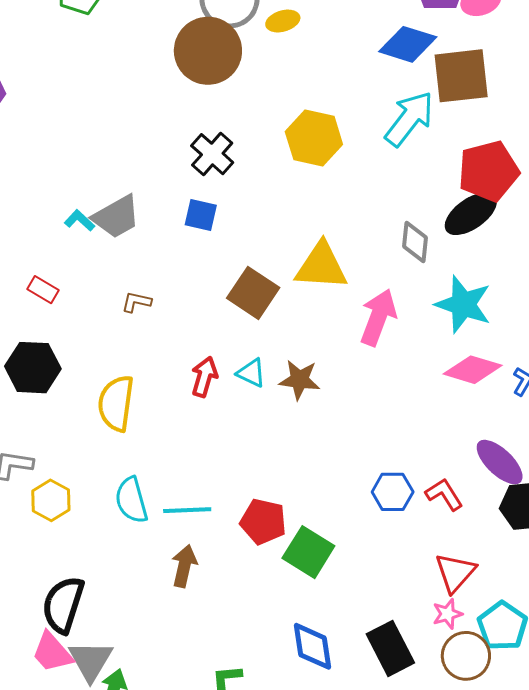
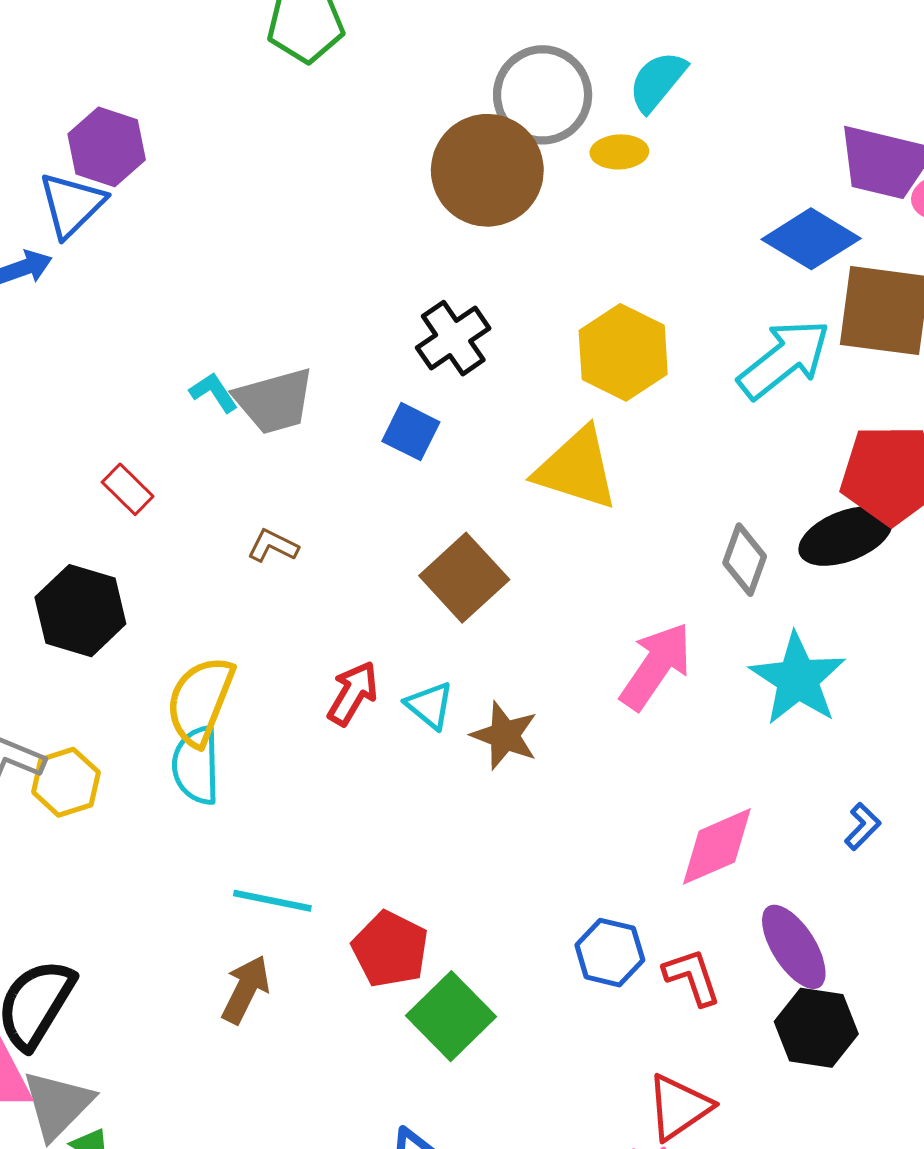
yellow triangle: (321, 266) -> (577, 469), moved
pink diamond: (473, 370) -> (717, 846), moved, turned -54
yellow hexagon: (51, 500) -> (66, 782), moved
cyan semicircle: (131, 500) -> (196, 765), moved

